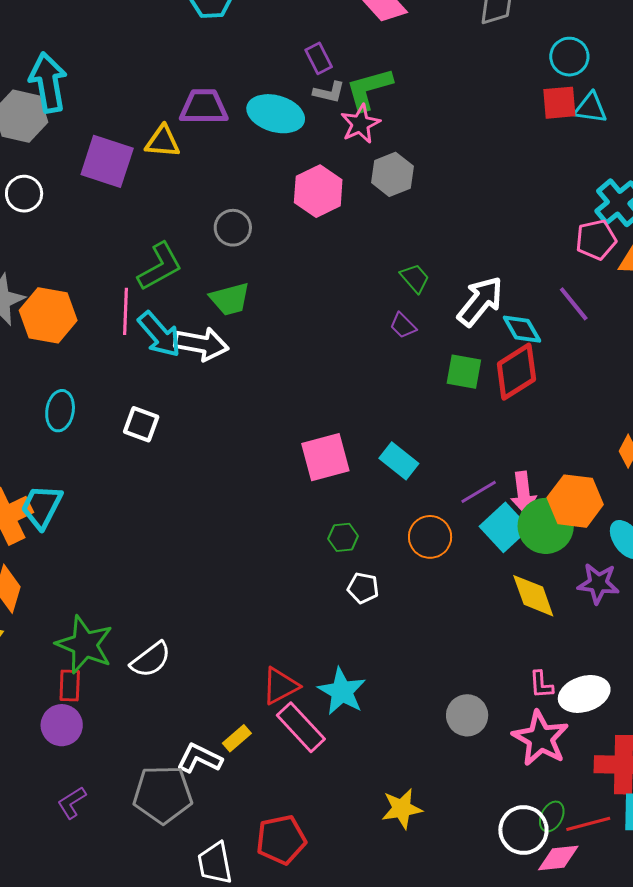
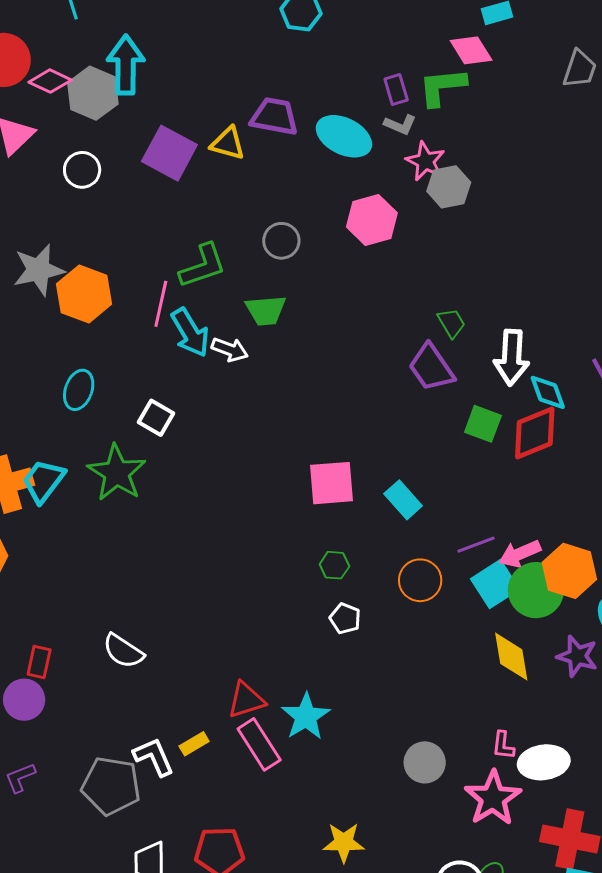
green L-shape: (369, 89) -> (442, 87), moved
pink star: (360, 124) -> (425, 161), turned -30
gray hexagon: (392, 174) -> (449, 187), moved
white arrow: (480, 301) -> (512, 357), turned 134
purple trapezoid: (403, 326) -> (431, 367), size x1.8
white arrow: (201, 344) -> (230, 350), size x0.7
pink arrow: (523, 493) -> (520, 554), turned 63
green star: (85, 645) -> (117, 473), moved
white semicircle: (151, 660) -> (123, 651), turned 60
white L-shape: (199, 758) -> (154, 757), turned 30

